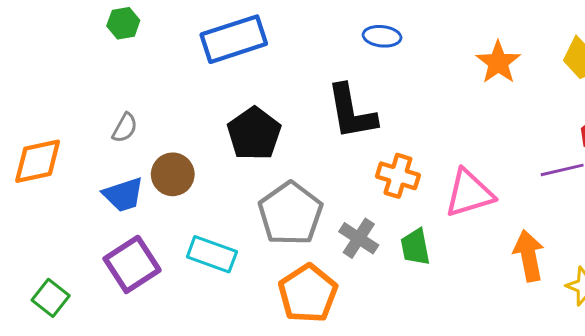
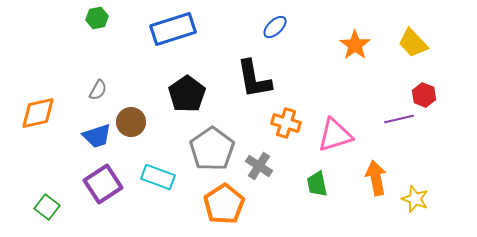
blue ellipse: (382, 36) -> (275, 27), turned -50
green trapezoid: (415, 247) -> (317, 184), moved

